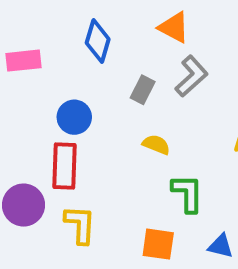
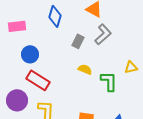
blue circle: (74, 117) -> (30, 54), moved
red rectangle: (65, 166) -> (38, 80), turned -60
green L-shape: (188, 193) -> (109, 81), moved

